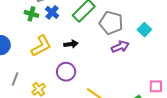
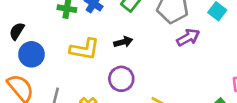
yellow L-shape: (41, 46) -> (85, 49), turned 45

